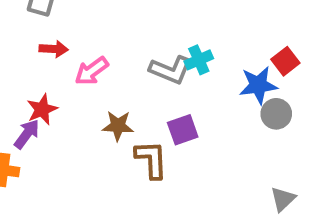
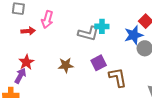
cyan cross: (199, 60) -> (102, 26), turned 32
pink arrow: (92, 71) -> (47, 20), moved, turned -30
brown L-shape: (151, 159) -> (118, 77), moved

